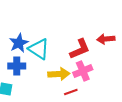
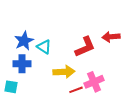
cyan triangle: (39, 49) -> (44, 47), size x0.7
pink cross: (83, 71) -> (94, 82), moved

